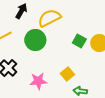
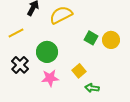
green circle: (35, 40) -> (47, 52), moved

